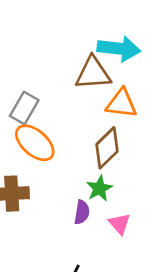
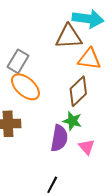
green star: (99, 188) -> (72, 121), turned -30
purple semicircle: (82, 212) -> (59, 138), size x1.5

